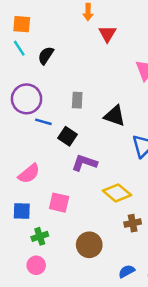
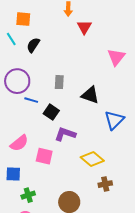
orange square: (22, 24) -> (23, 19), moved
pink square: (59, 203) -> (44, 156), moved

